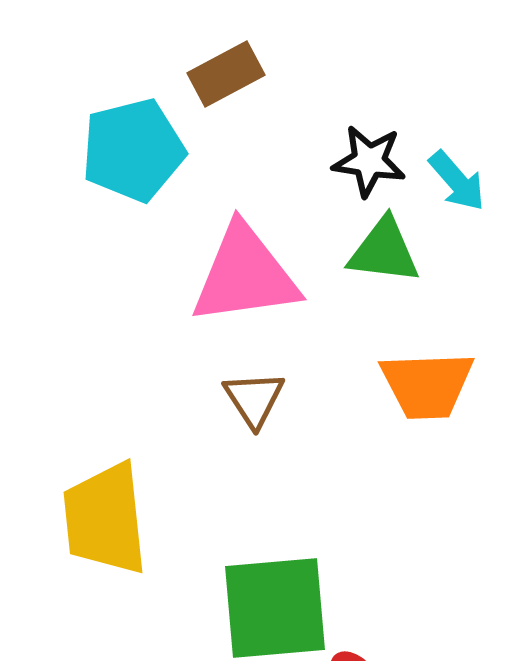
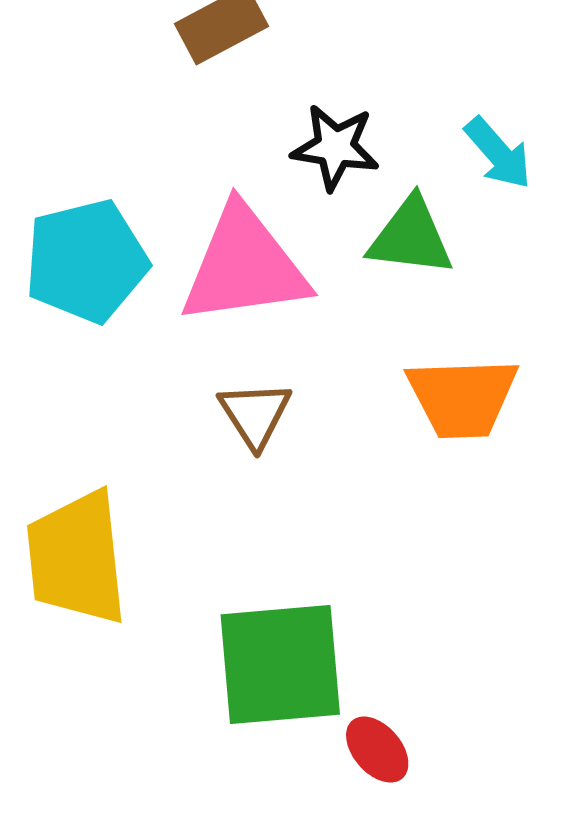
cyan pentagon: (133, 150) -> (86, 261), moved
black star: (369, 161) -> (335, 147), moved

